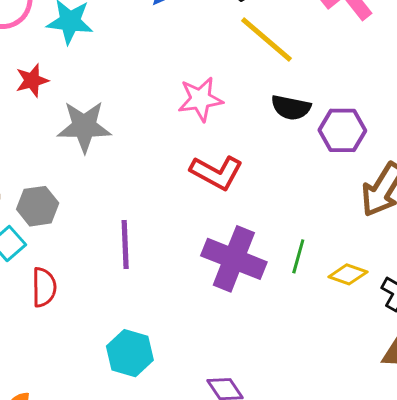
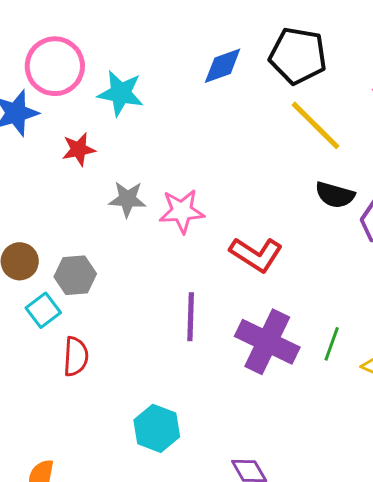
pink star: (200, 99) -> (182, 211), moved
gray star: (84, 127) -> (127, 199), size x0.7
purple line: (125, 244) -> (191, 317), moved

